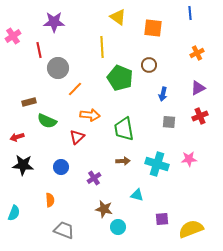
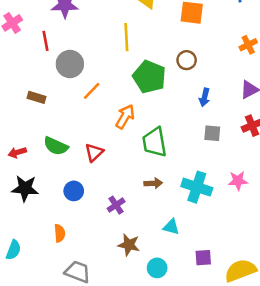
brown rectangle: (29, 102) -> (37, 97), moved, turned 32
orange arrow: (90, 115) -> (125, 117), moved, turned -66
green semicircle: (47, 121) -> (56, 146), moved
cyan circle: (118, 227) -> (157, 268), moved

